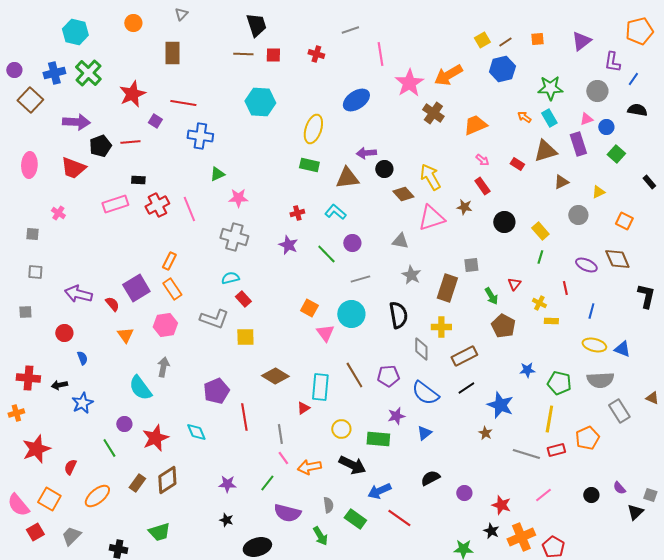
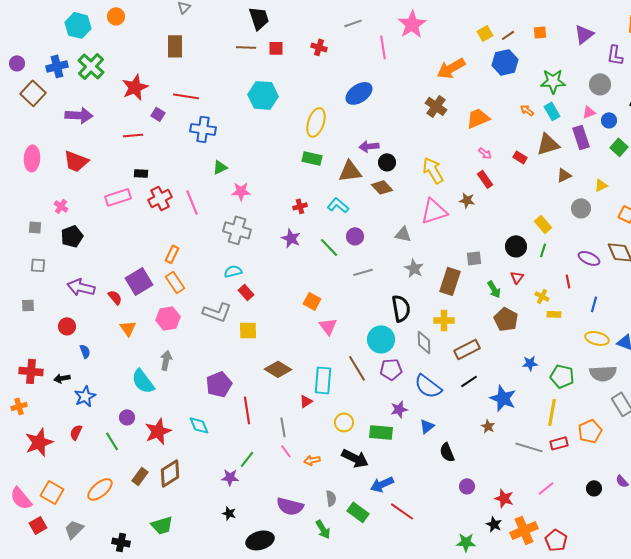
orange circle: (133, 23) -> (116, 16), moved
pink star: (409, 83) -> (412, 24), moved
black pentagon: (100, 146) -> (72, 236), moved
brown diamond: (403, 194) -> (382, 187), moved
black circle: (504, 222) -> (516, 246), moved
cyan circle: (351, 314) -> (381, 339), moved
red semicircle: (70, 467) -> (76, 432), moved
orange arrow: (309, 467) -> (312, 460), size x0.7
black semicircle: (430, 478) -> (447, 452), moved, turned -84
green line: (267, 483) -> (247, 459), moved

